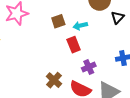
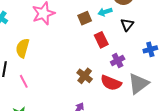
black triangle: (118, 17) -> (127, 25), moved
cyan arrow: (80, 26) -> (105, 12), moved

